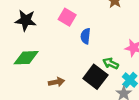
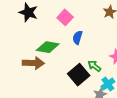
green diamond: (26, 58) -> (48, 47), moved
brown arrow: (56, 82) -> (33, 63), moved, size x1.5

